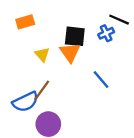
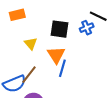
orange triangle: (70, 52) -> (56, 55), moved
blue line: (101, 80) -> (62, 68), moved, turned 54

